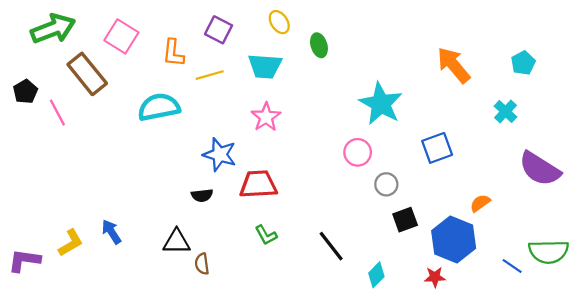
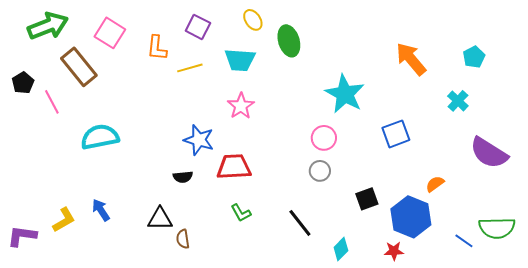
green ellipse: (319, 45) -> (289, 41), size x1.4
cyan semicircle: (159, 107) -> (100, 137), moved
gray circle: (386, 184) -> (320, 171), moved

